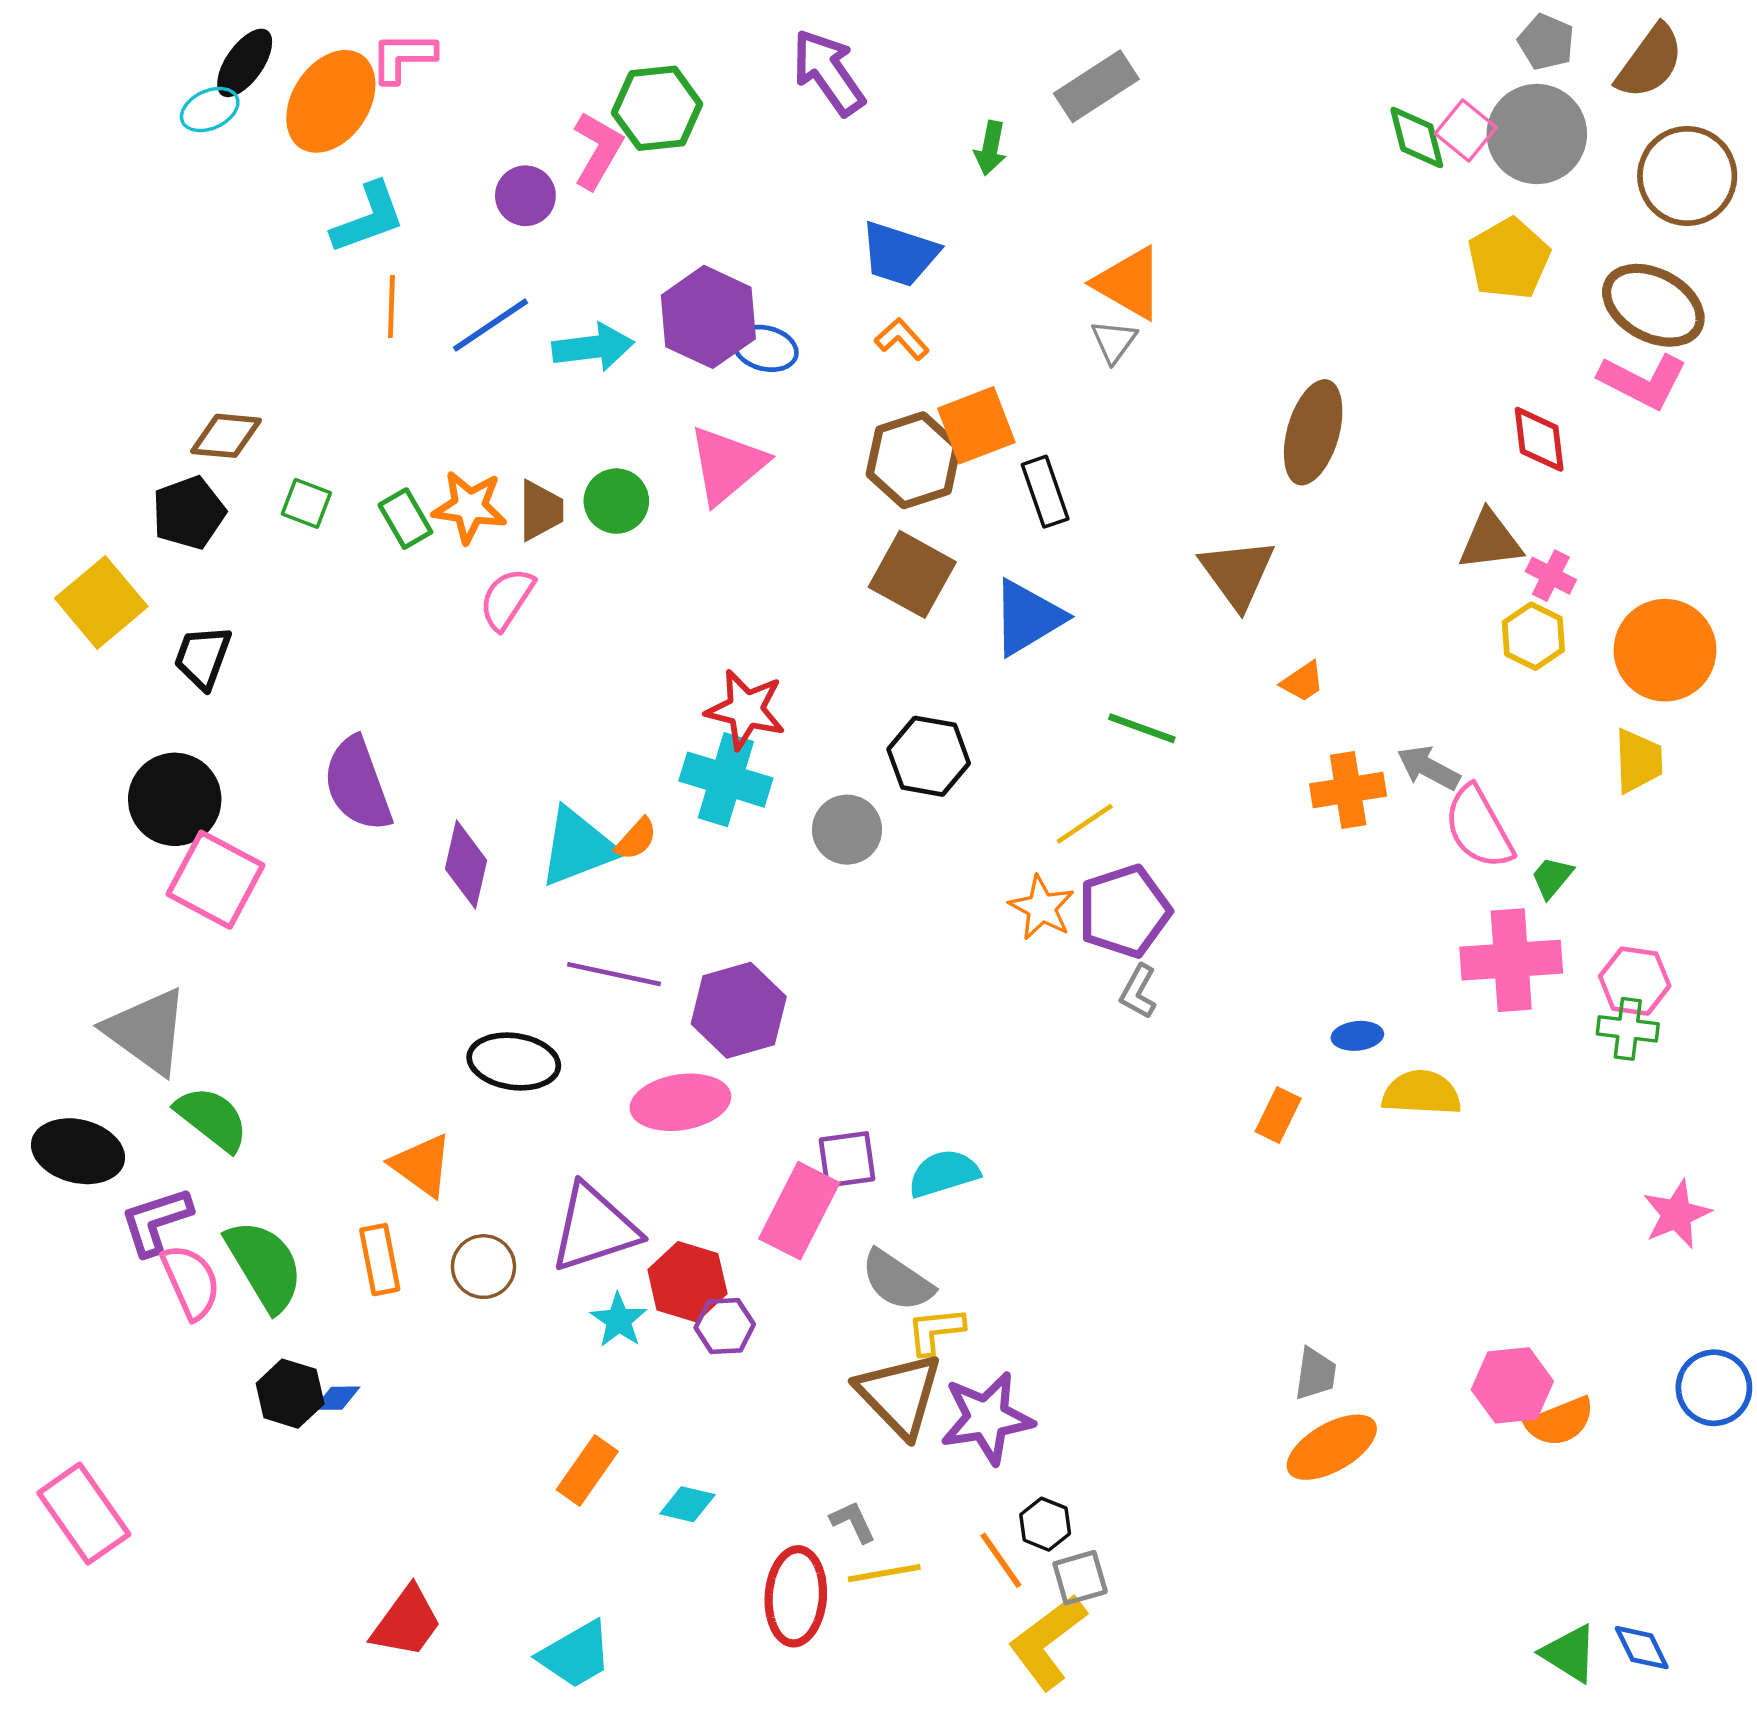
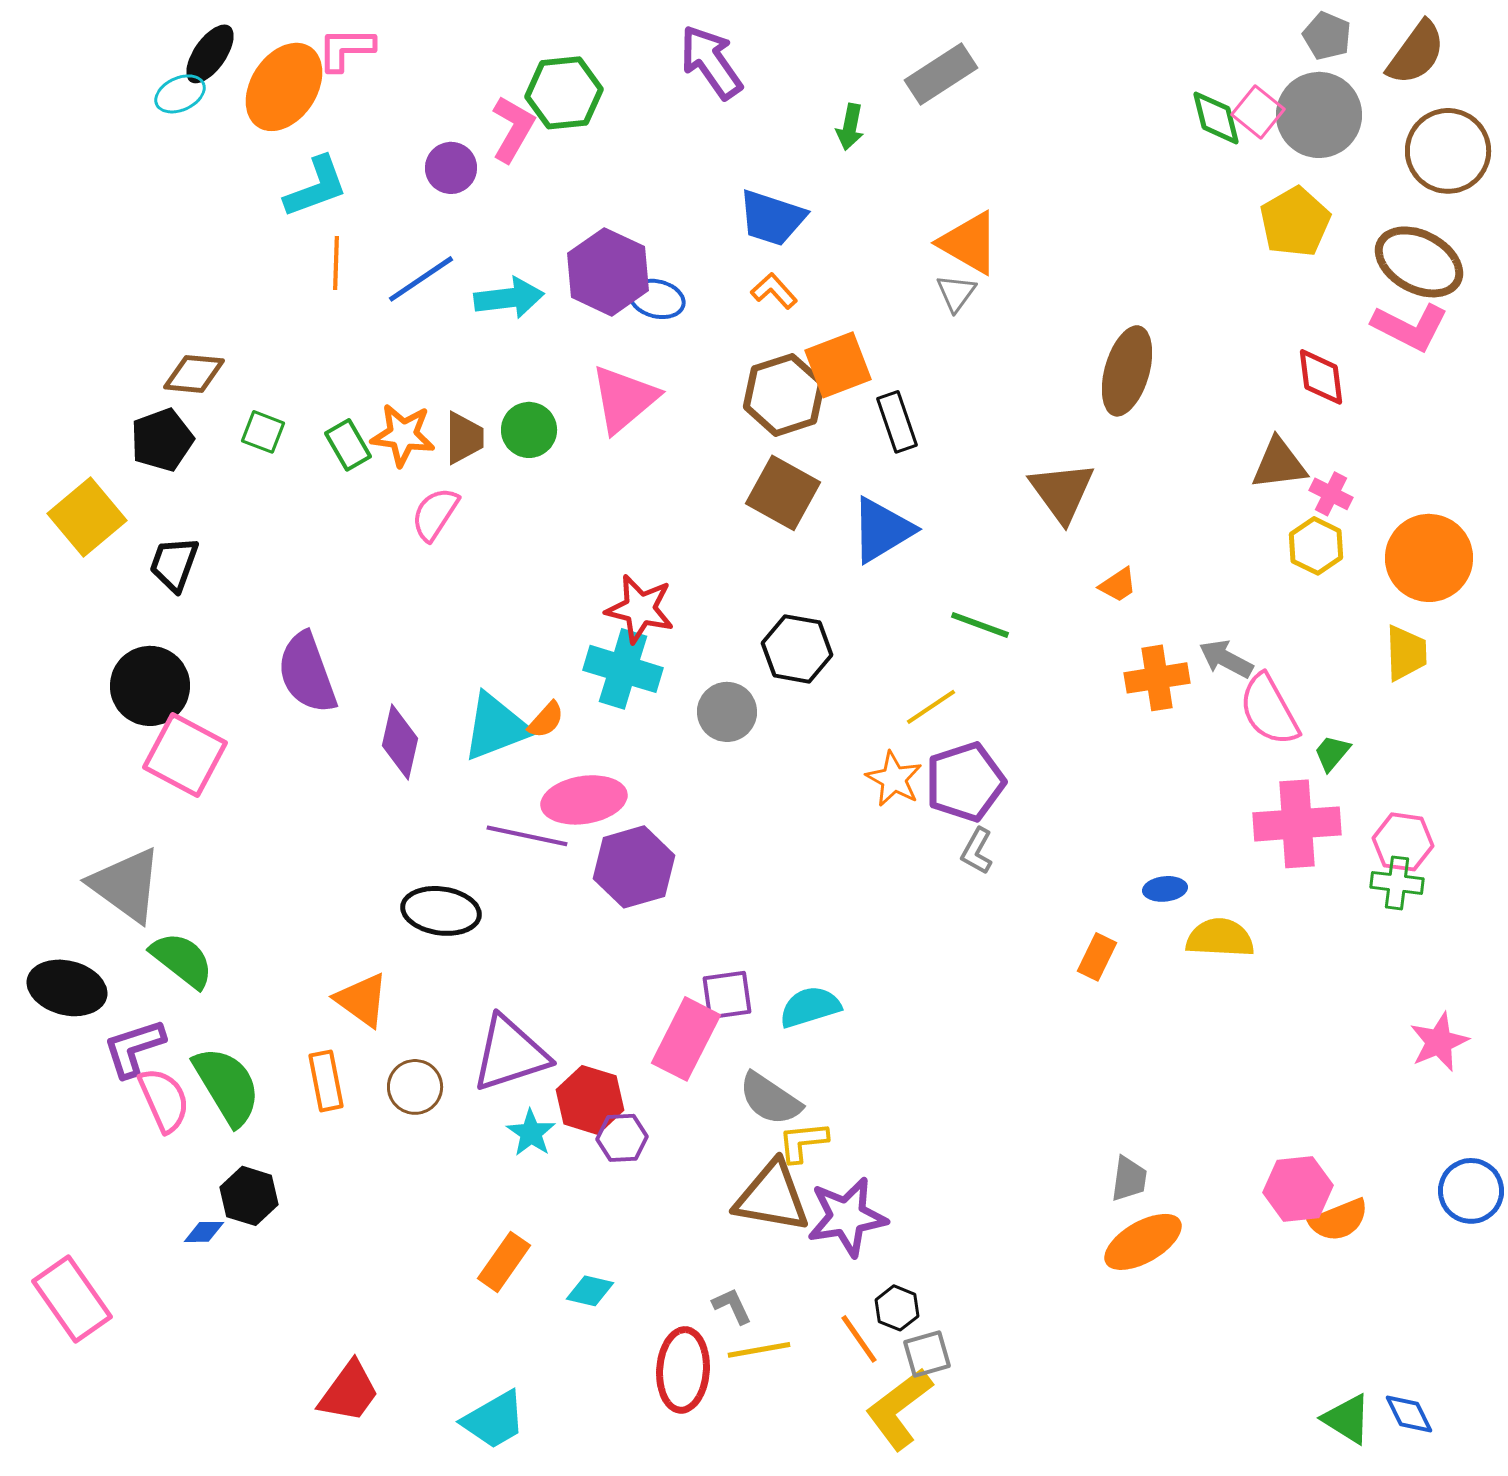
pink ellipse: (680, 1102) -> (584, 800), moved
brown triangle: (899, 1395) -> (772, 1197), turned -36
blue diamond: (337, 1398) -> (204, 1232), moved

